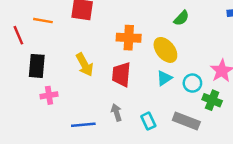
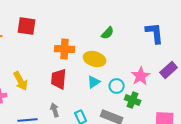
yellow ellipse: (165, 50) -> (95, 59), turned -35
yellow arrow: (85, 65) -> (21, 81), moved

